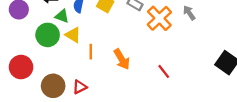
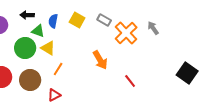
orange line: (91, 52) -> (58, 69), moved, turned 32
orange arrow: (122, 59) -> (100, 60), moved
brown circle: (53, 86) -> (30, 80), moved

